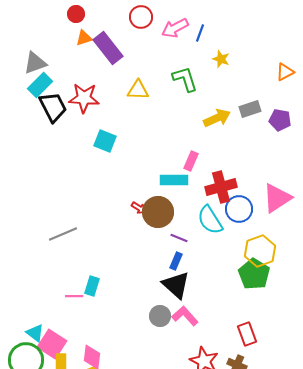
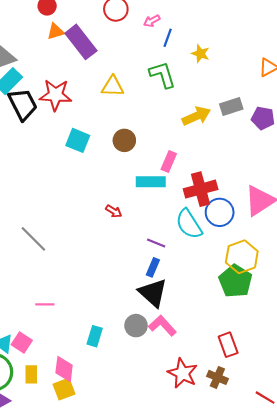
pink arrow: (175, 28) -> (152, 21), size x0.6
blue line: (200, 33) -> (168, 38), moved
brown circle: (158, 212) -> (124, 140), moved, size x0.7
gray line: (63, 234) -> (33, 239), turned 68
cyan rectangle: (92, 286) -> (95, 336), moved
pink square: (52, 344) -> (22, 343), moved, size x0.7

